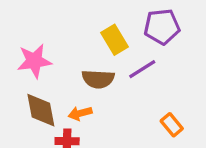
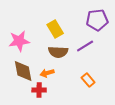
yellow rectangle: (114, 40) -> (55, 29), moved
orange rectangle: (172, 125) -> (88, 80), moved

